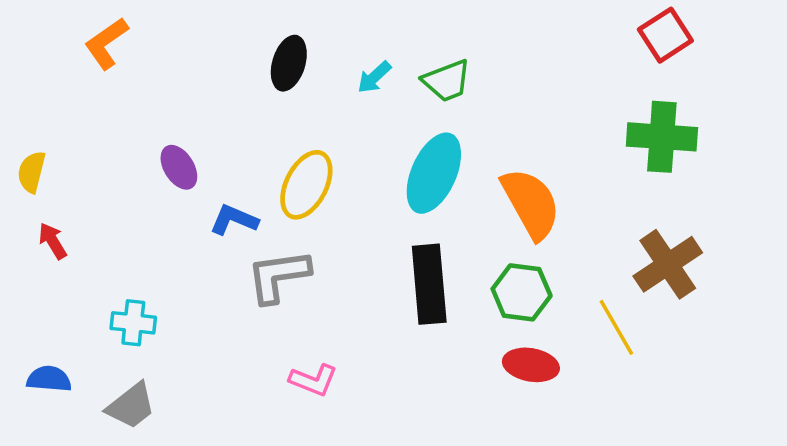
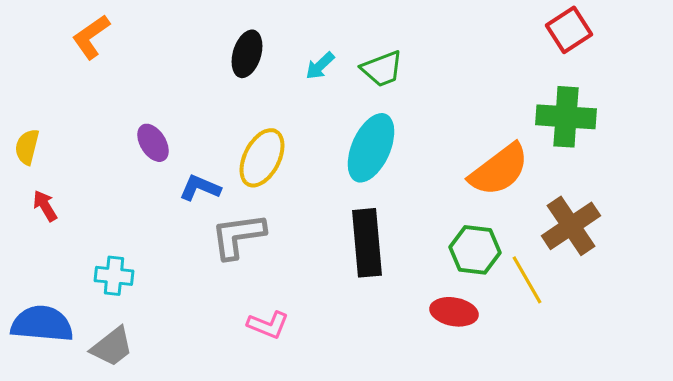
orange semicircle: (531, 203) -> (499, 170), moved, turned 82
green hexagon: (522, 292) -> (475, 250), moved
blue semicircle: (49, 379) -> (42, 324), size x1.6

